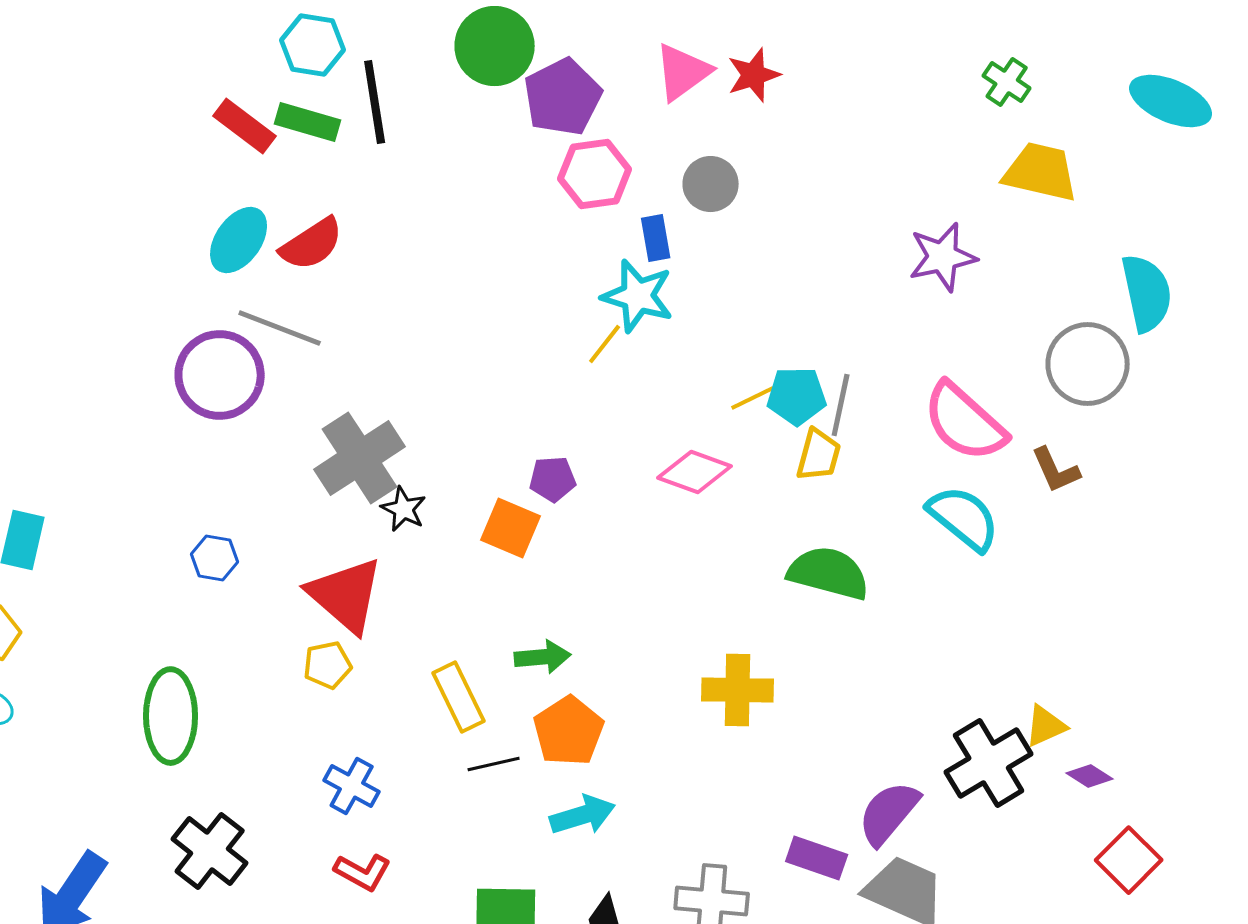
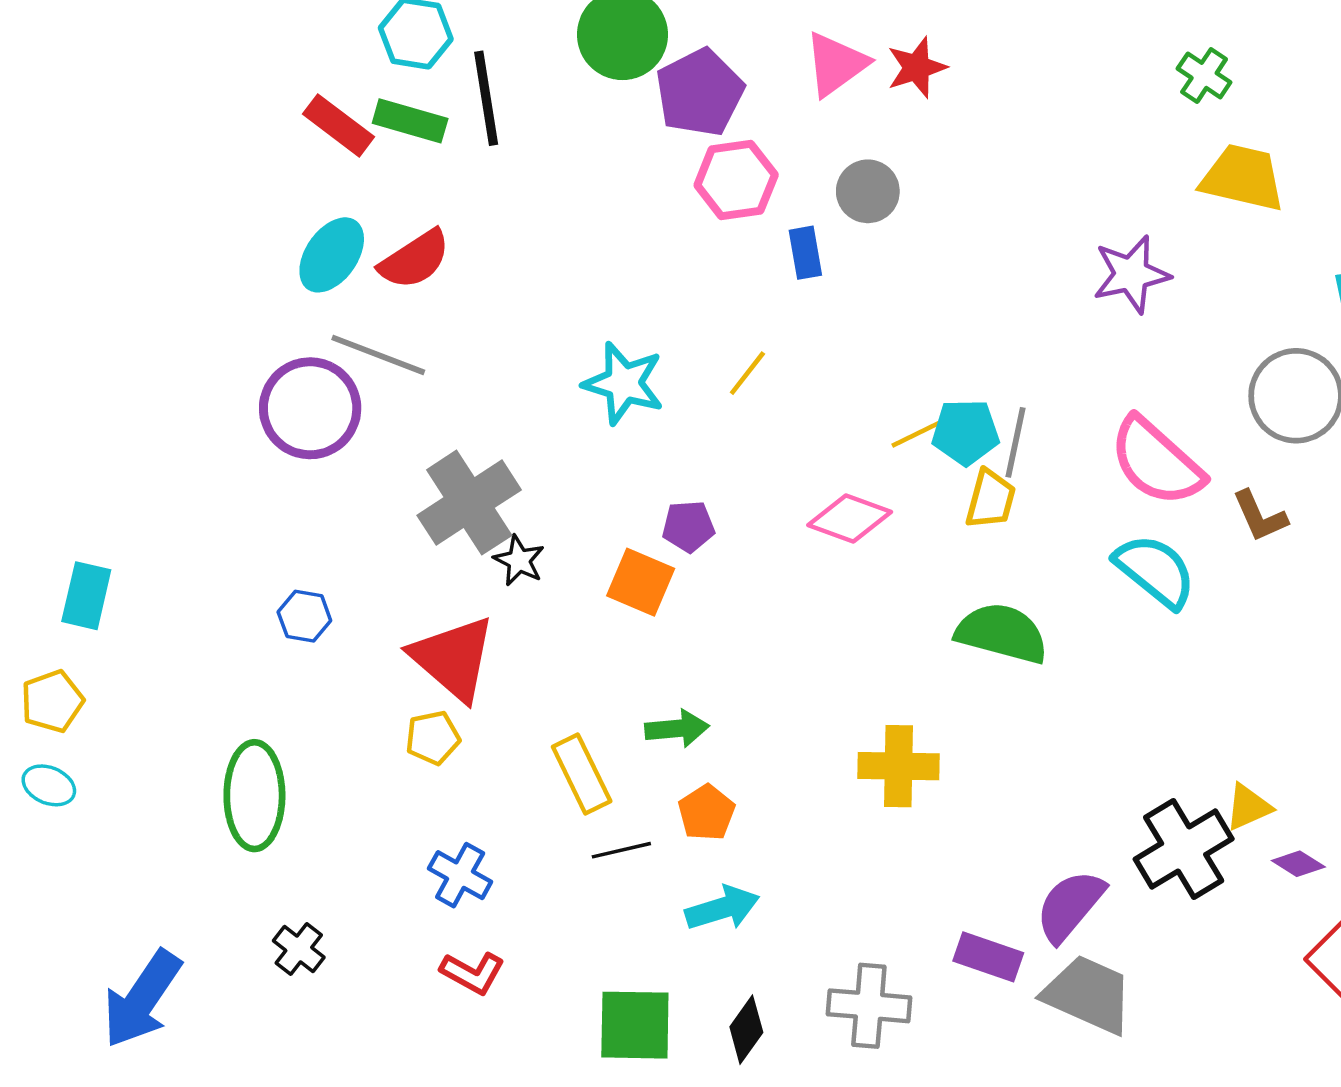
cyan star: (638, 296) -> (624, 383), moved
orange pentagon: (569, 731) -> (707, 813), size x0.7
black cross: (210, 851) -> (299, 949), size x0.6

